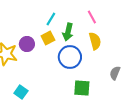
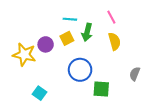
cyan line: (51, 19) -> (70, 19), turned 64
blue circle: (70, 57) -> (80, 70), moved

